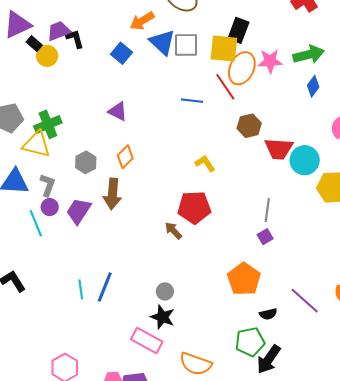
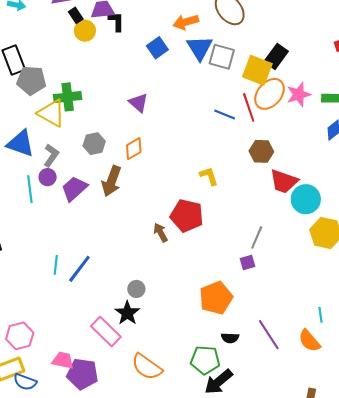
pink star: (270, 61) -> (299, 95), turned -30
blue line: (192, 101) -> (225, 115), moved

